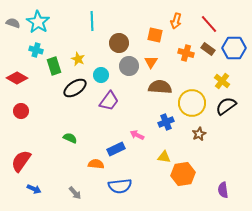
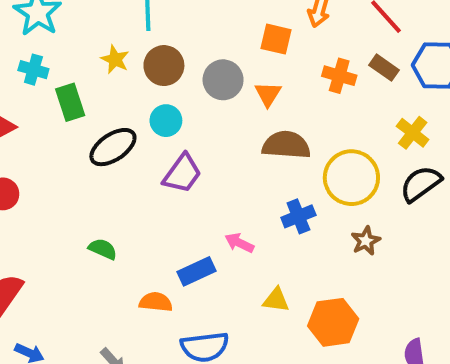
brown circle: (119, 43) -> (164, 66), moved
yellow star: (78, 59) -> (115, 59), moved
gray circle: (129, 66) -> (223, 80), moved
yellow triangle: (164, 157) -> (276, 300), moved

